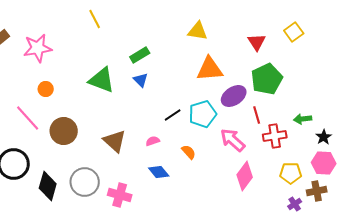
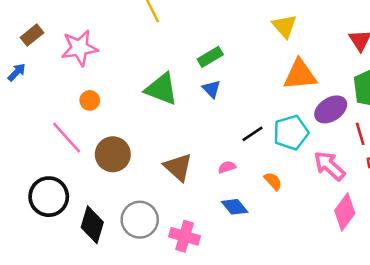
yellow triangle: (198, 31) -> (285, 26), turned 40

